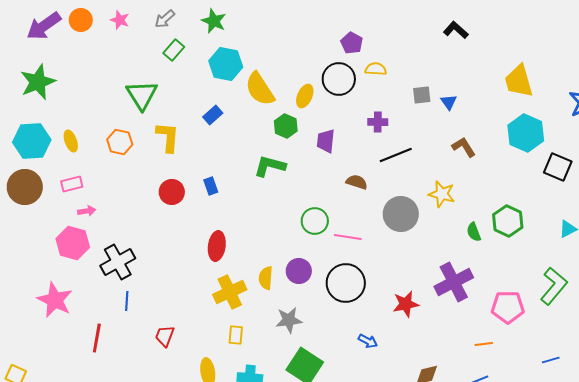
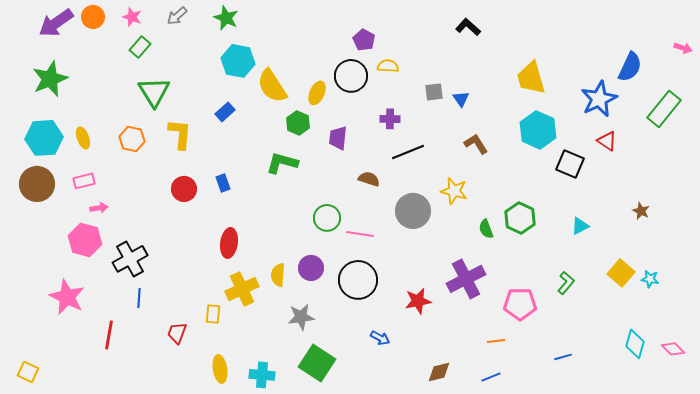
green rectangle: (174, 50) -> (140, 47), moved
green L-shape: (554, 286) -> (566, 283), size x0.6
yellow rectangle: (236, 335) -> (213, 314), moved

